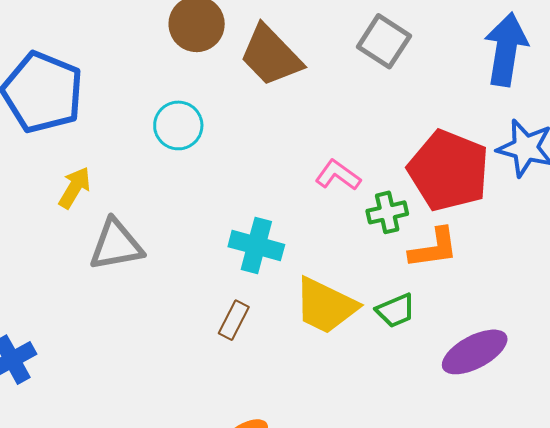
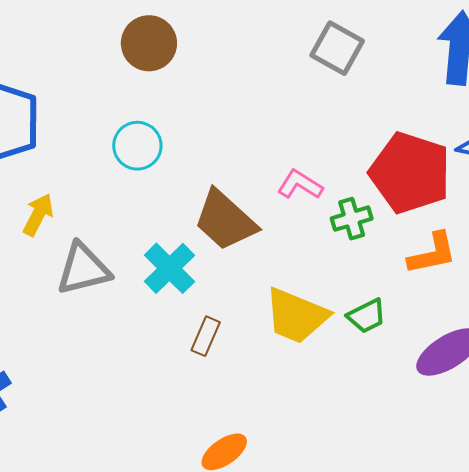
brown trapezoid: (271, 56) -> (225, 220), moved
cyan cross: (256, 246) -> (170, 268), moved, turned 34
orange L-shape: (434, 248) -> (432, 254), moved

